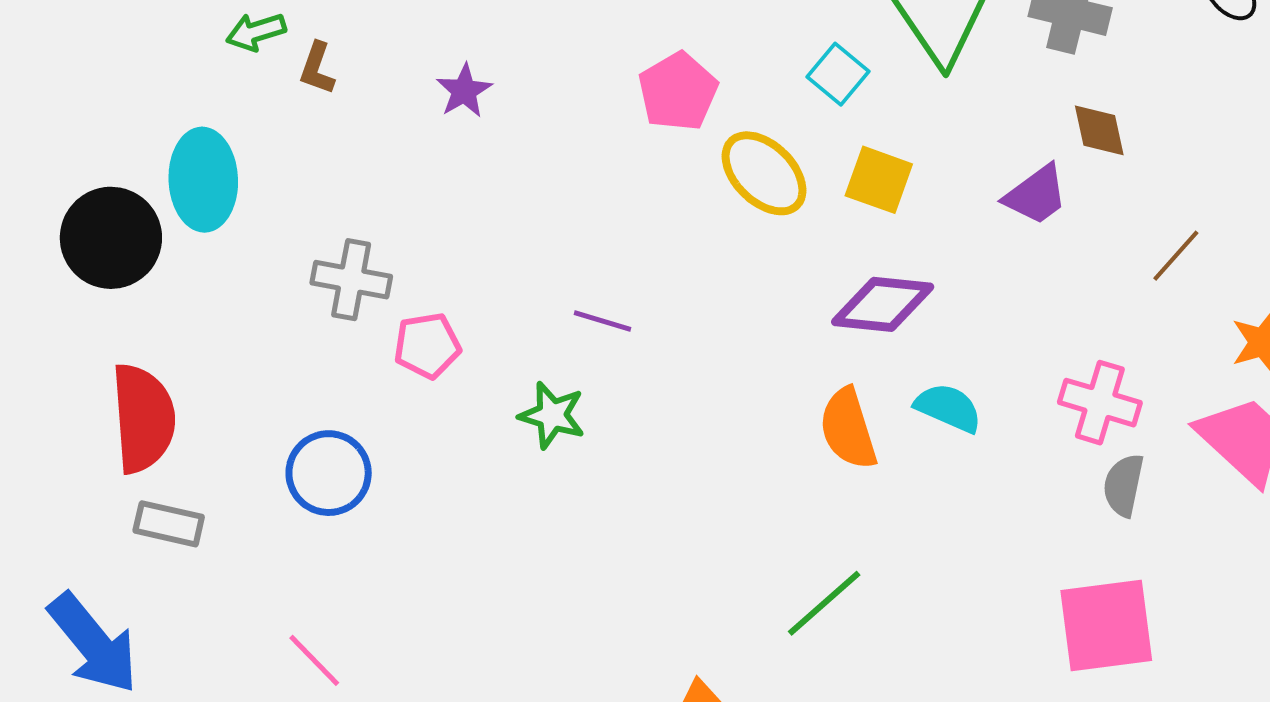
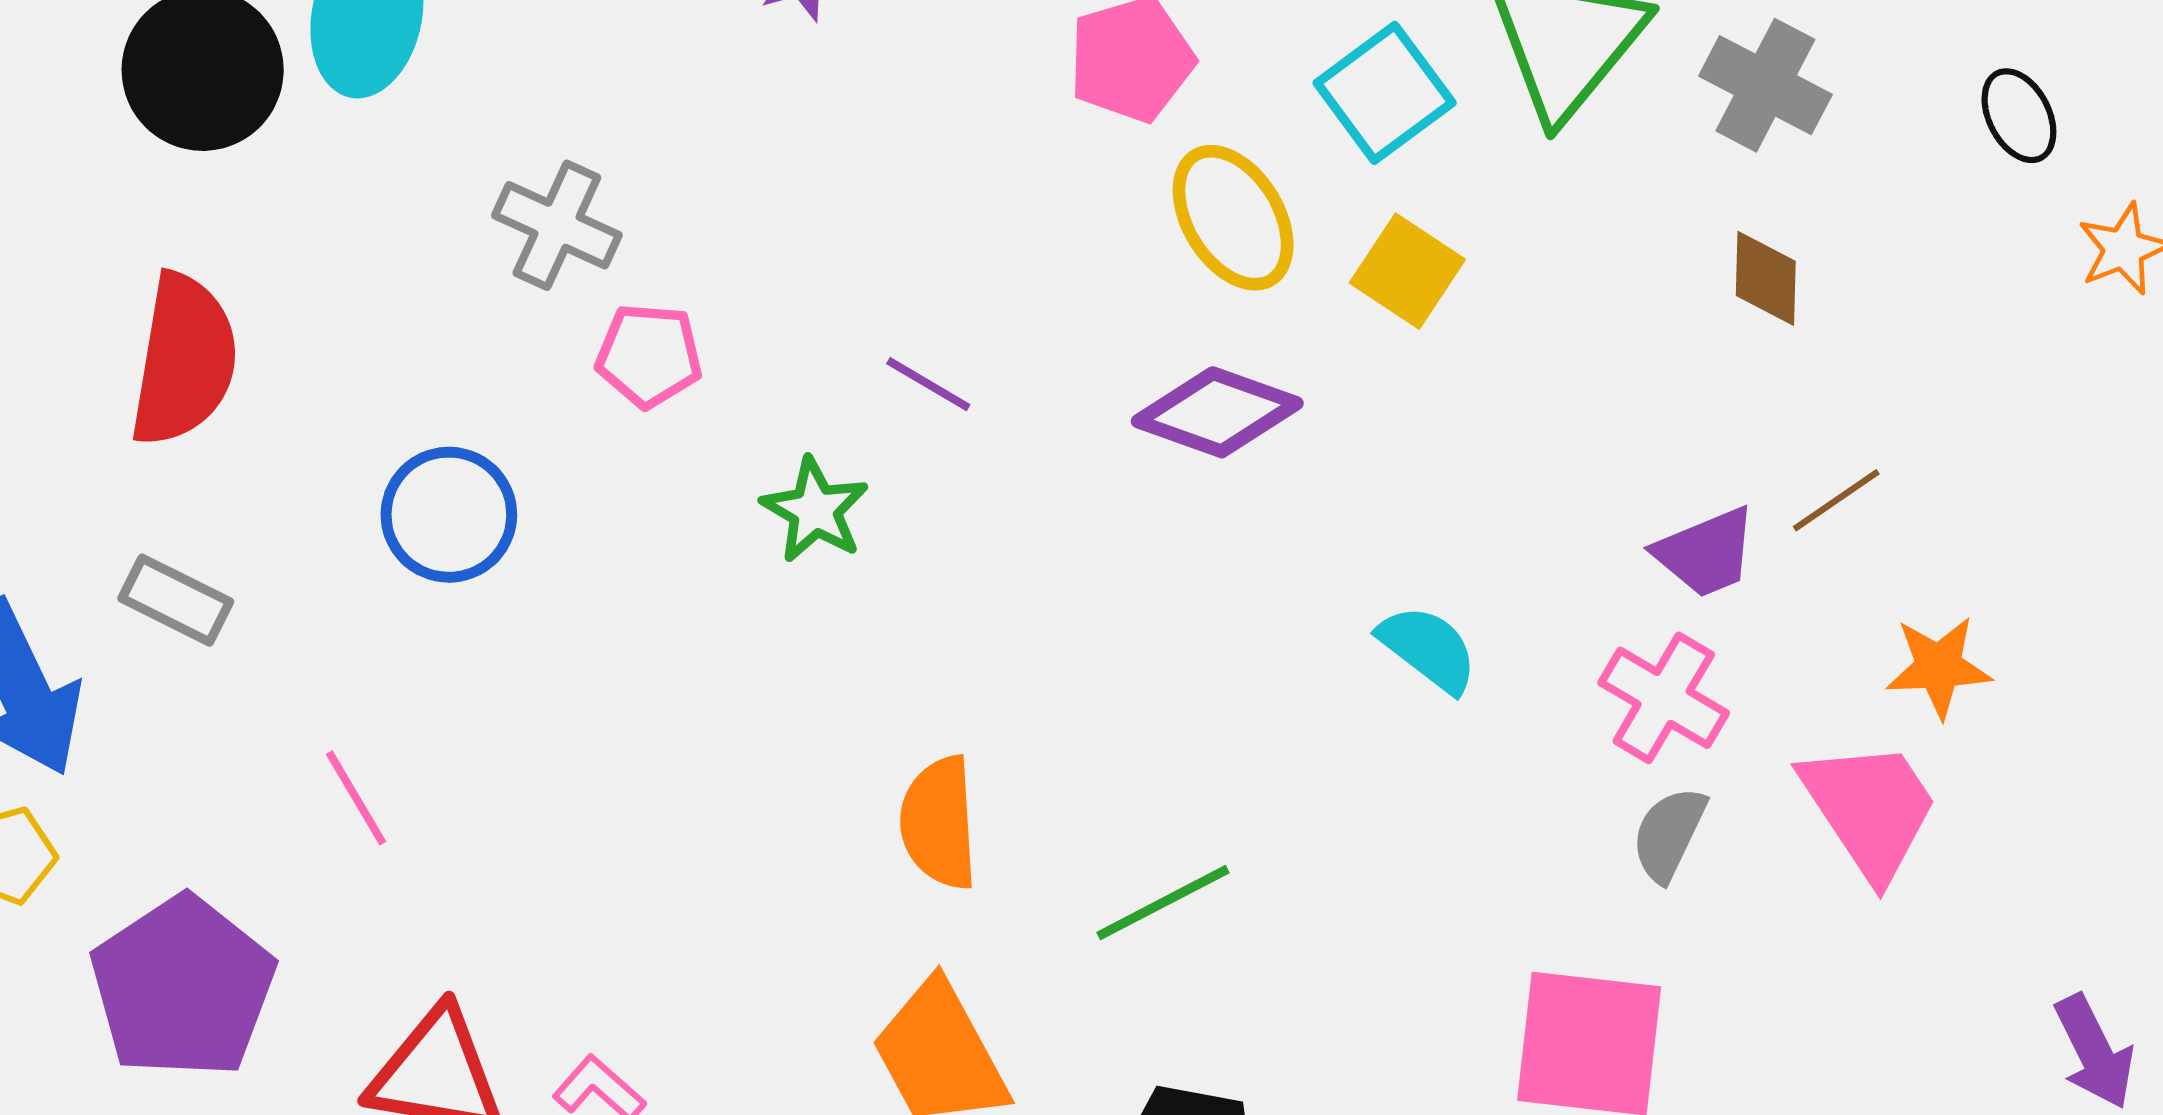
cyan square: (838, 74) -> (1385, 93), size x1.4
purple trapezoid: (1036, 195) -> (1706, 553), moved
purple diamond: (883, 304) -> (1217, 412), moved
orange semicircle: (848, 429) -> (939, 823), moved
gray rectangle: (169, 524) -> (176, 600), moved

